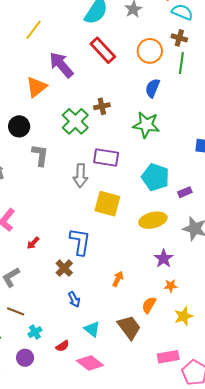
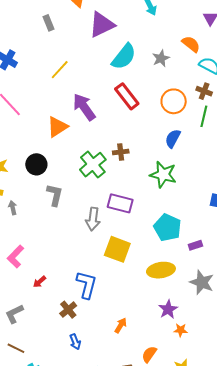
orange star: (171, 286) -> (181, 330), moved

